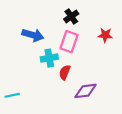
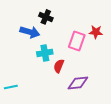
black cross: (71, 16) -> (46, 17), moved, turned -32
pink rectangle: (69, 42) -> (77, 41), moved

